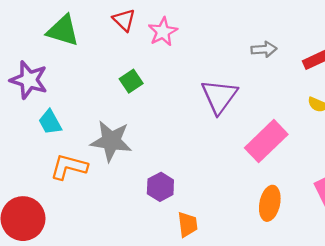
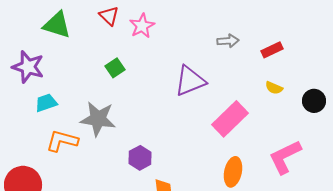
purple triangle: (219, 96) -> (190, 81), turned 32
cyan trapezoid: (50, 122) -> (46, 103), turned 100

